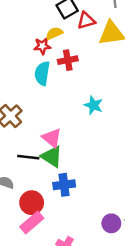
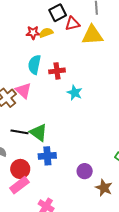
red star: (42, 46) -> (33, 33), moved
red cross: (68, 60) -> (57, 71), moved
pink triangle: (52, 138) -> (23, 91), moved
purple circle: (111, 223) -> (85, 171), moved

